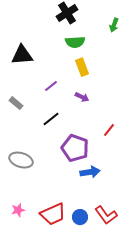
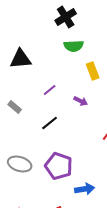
yellow rectangle: (82, 67) -> (93, 71), moved
purple pentagon: (75, 148) -> (59, 166), moved
blue arrow: (90, 172) -> (85, 189), moved

